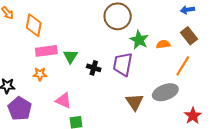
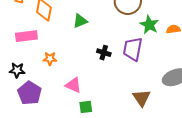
pink rectangle: (46, 51) -> (26, 36), moved
green triangle: (70, 56) -> (80, 21), moved, turned 35
brown triangle: (135, 102) -> (142, 98), moved

